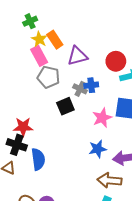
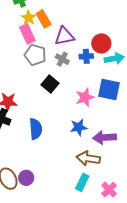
blue cross: (91, 85) -> (86, 56), moved
gray cross: (80, 89) -> (62, 59), moved
black square: (65, 106) -> (50, 84), turned -30
blue semicircle: (38, 159) -> (36, 129), moved

